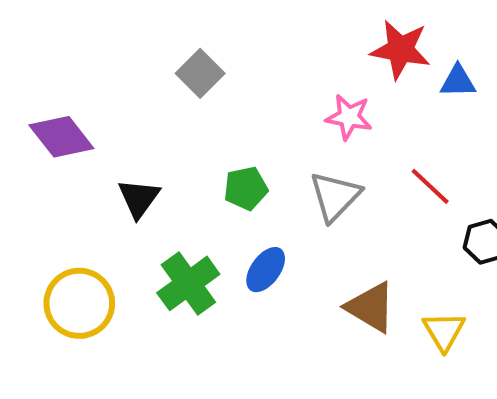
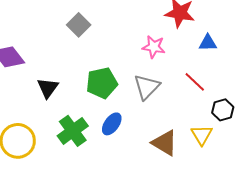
blue triangle: (458, 81) -> (208, 43), moved
green pentagon: (246, 188) -> (102, 83), size x1.4
yellow triangle: (444, 331) -> (202, 135), moved

